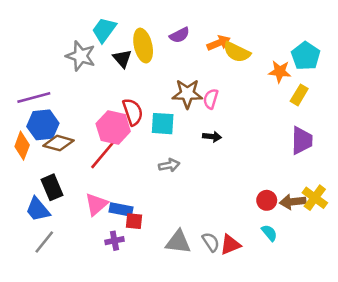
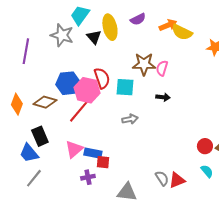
purple line: (34, 98) -> (26, 51), moved, turned -65
blue hexagon: (43, 125) -> (68, 83), moved
gray triangle: (178, 242) -> (127, 192), moved

